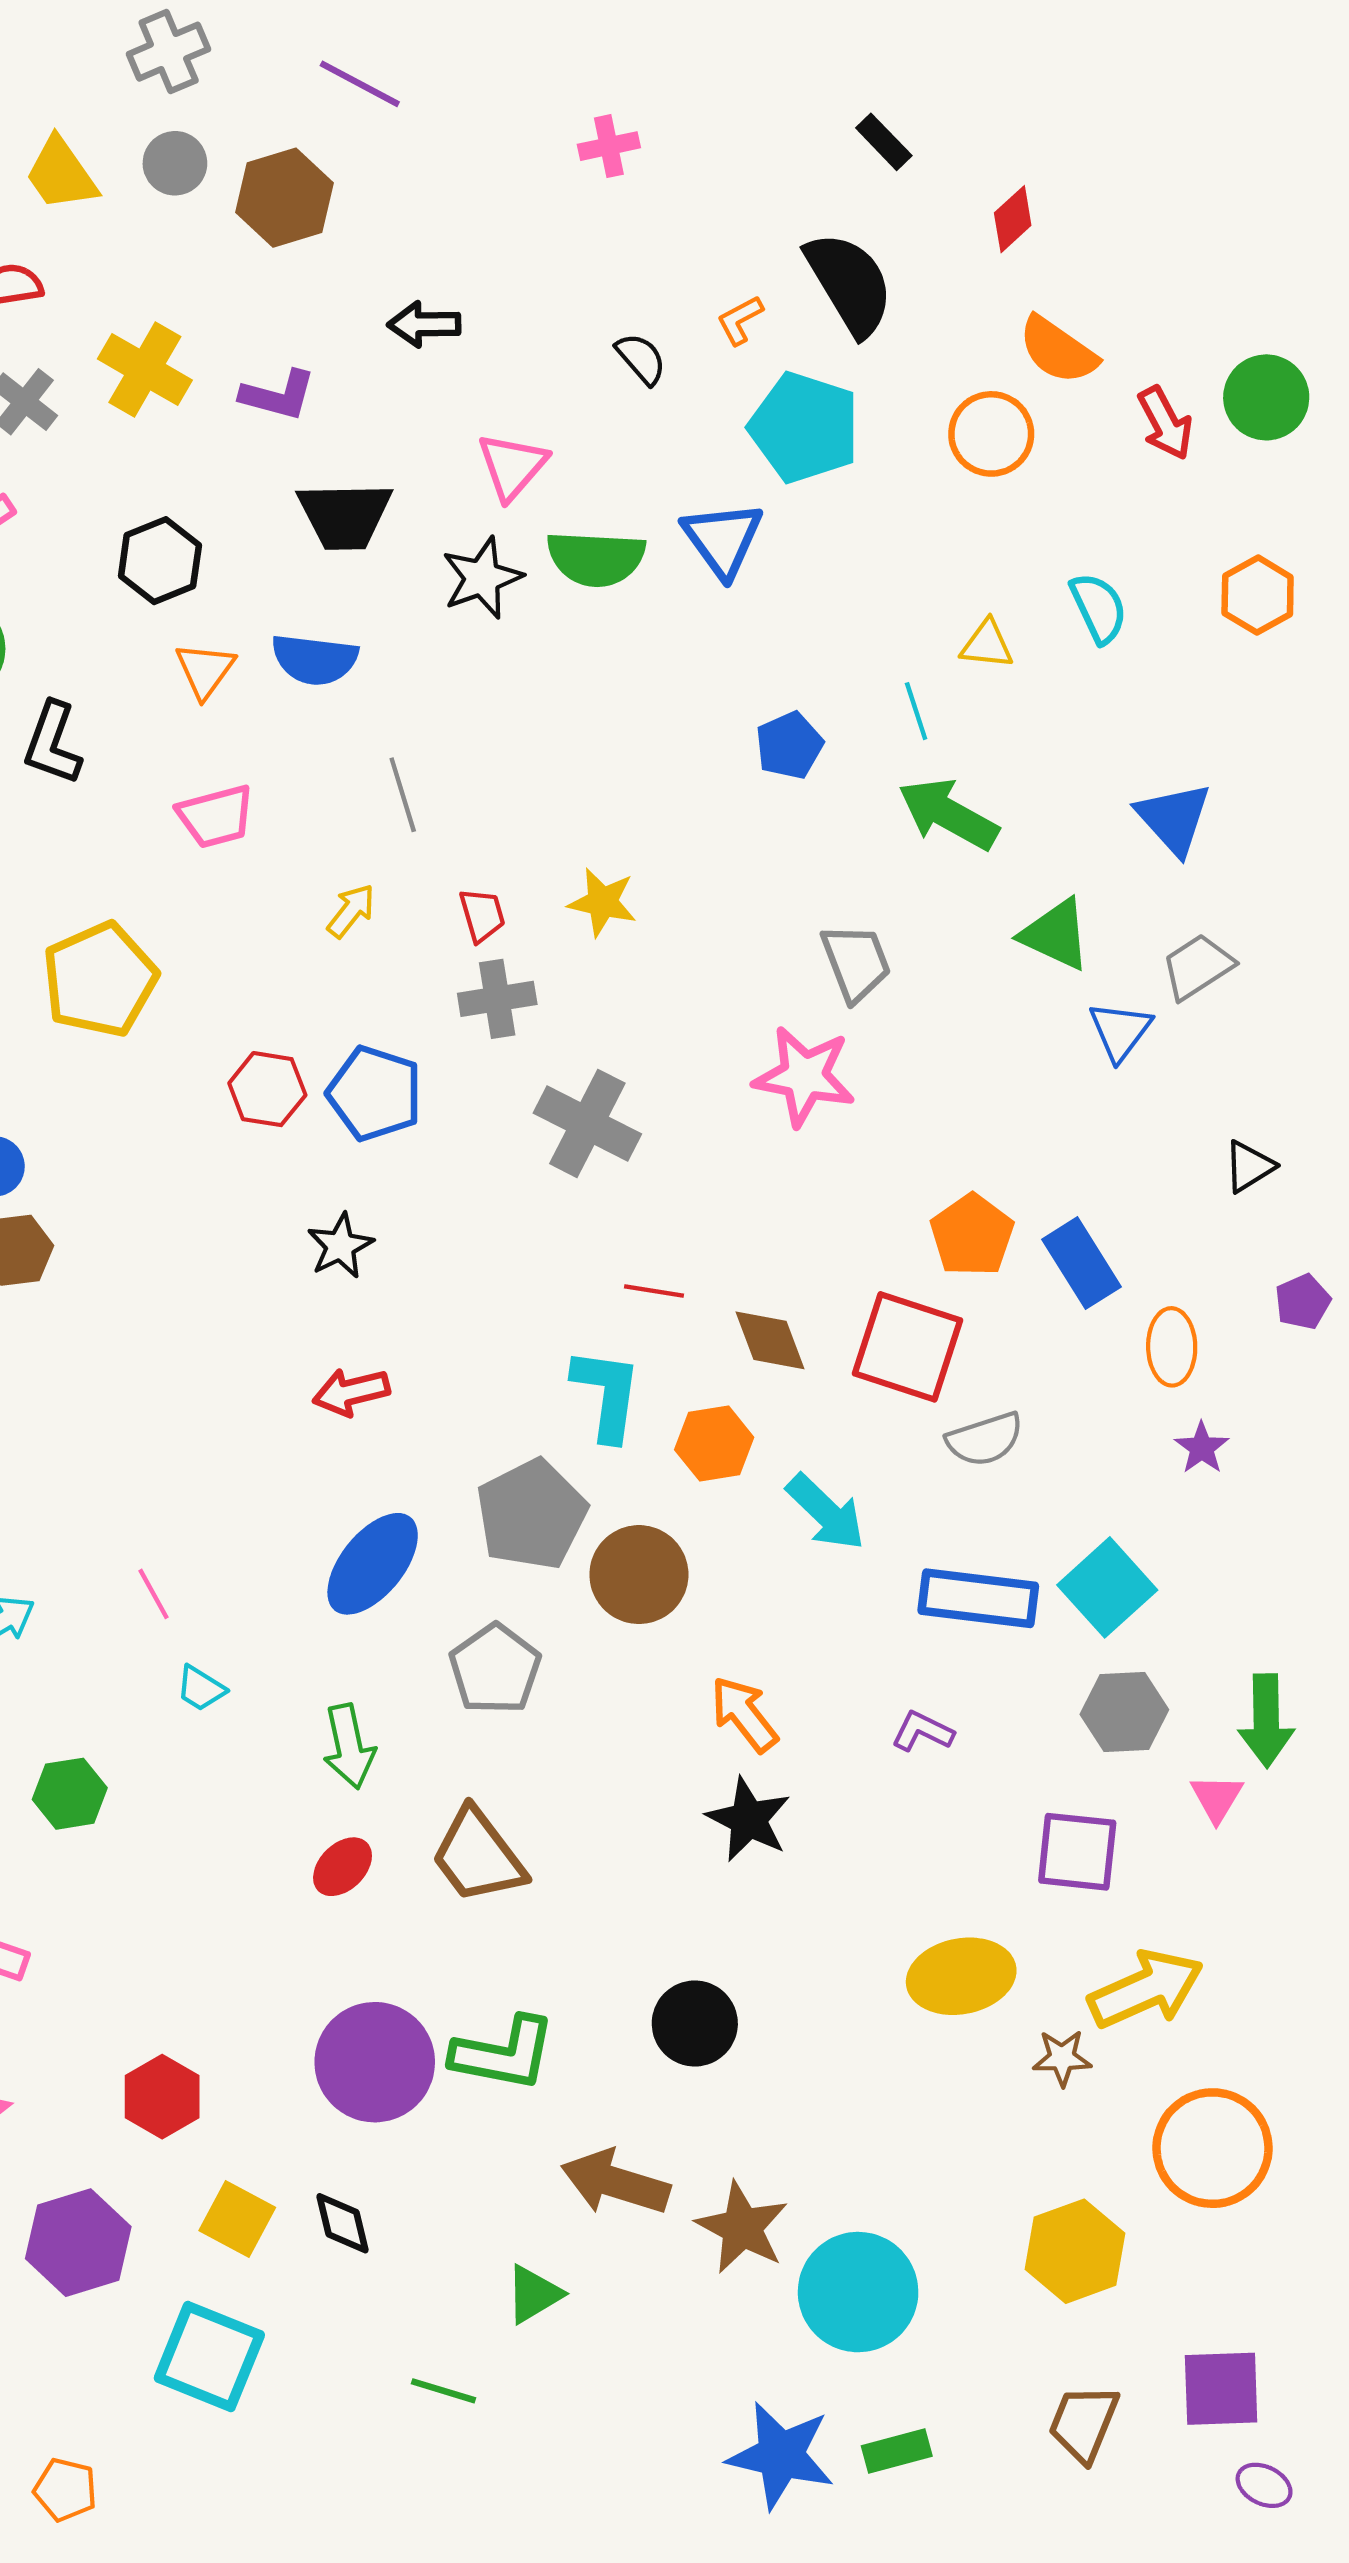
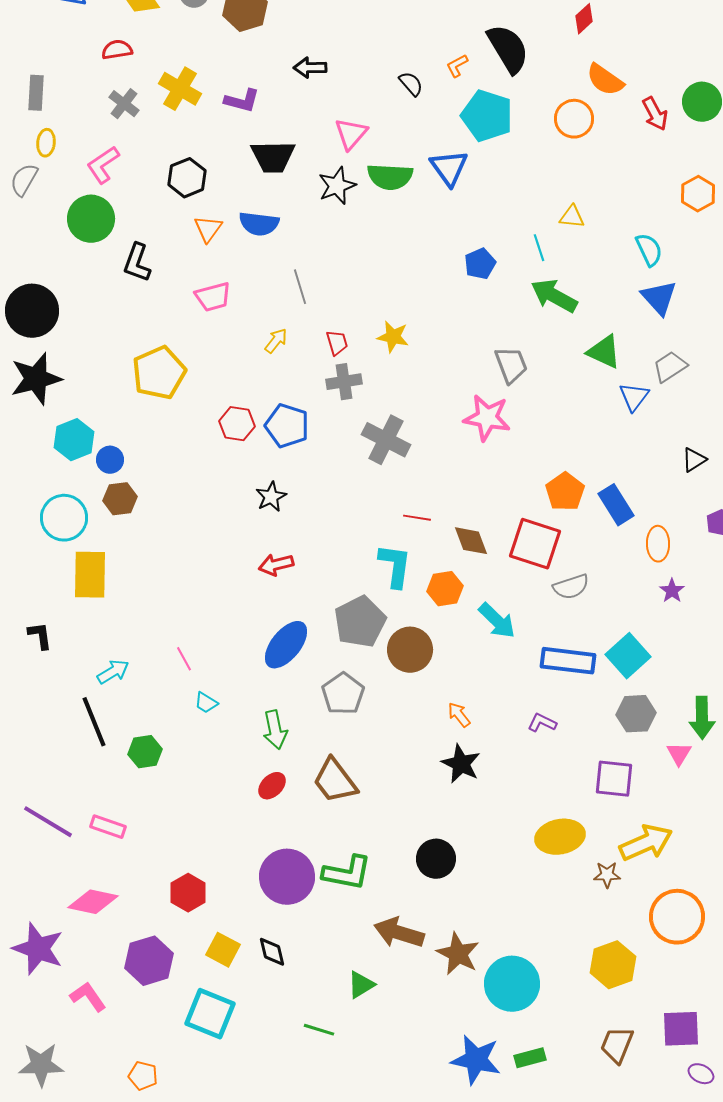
cyan semicircle: (1099, 608) -> (649, 250), moved
orange arrow: (744, 1714) -> (459, 715), size x0.7

